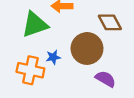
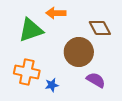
blue star: (53, 57) -> (52, 85), moved

